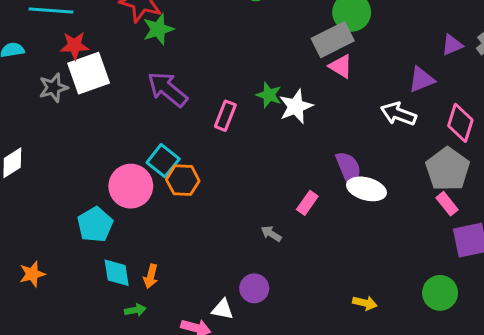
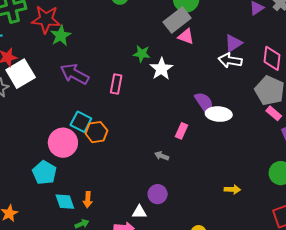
purple triangle: (422, 80) -> (233, 43), moved
green star: (269, 95) -> (142, 54), moved

